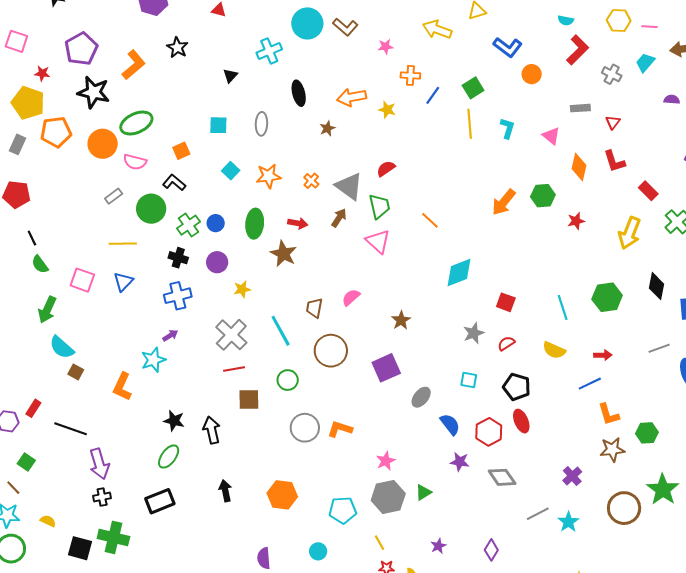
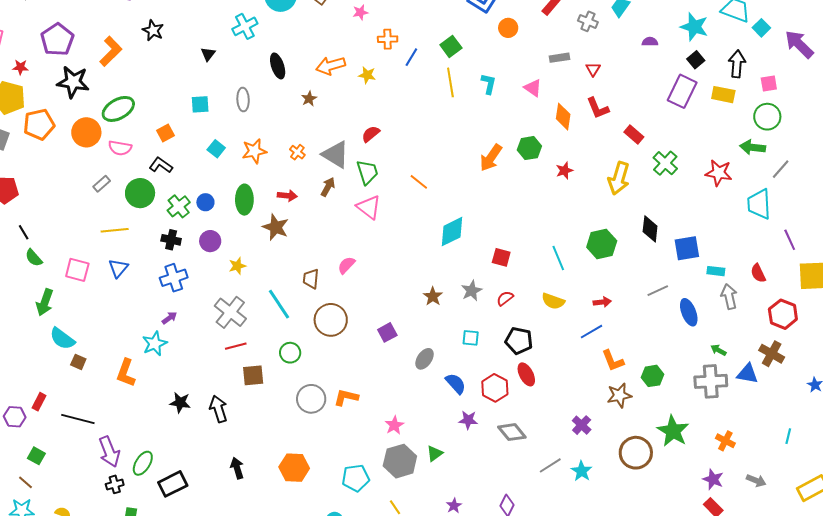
brown star: (401, 320) -> (433, 296), moved
purple square: (386, 368) -> (387, 332), size x0.7
green ellipse: (169, 457) -> (143, 463), moved

